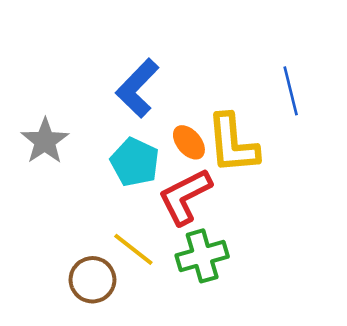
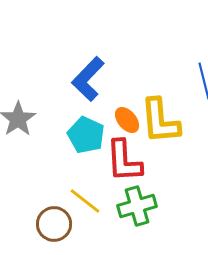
red L-shape: (185, 197) -> (124, 161), turned -66

